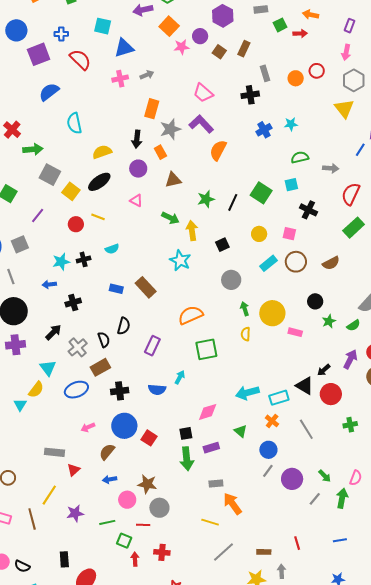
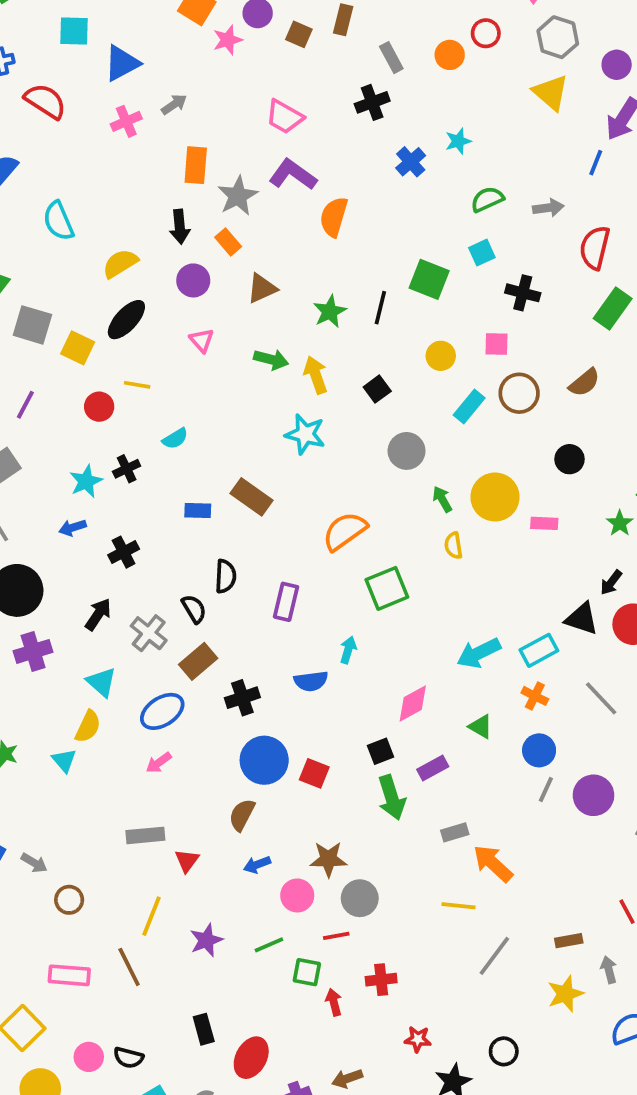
pink triangle: (136, 201) -> (202, 340), turned 32
green star: (329, 321) -> (620, 523), moved
pink arrow: (88, 427) -> (159, 763), moved

